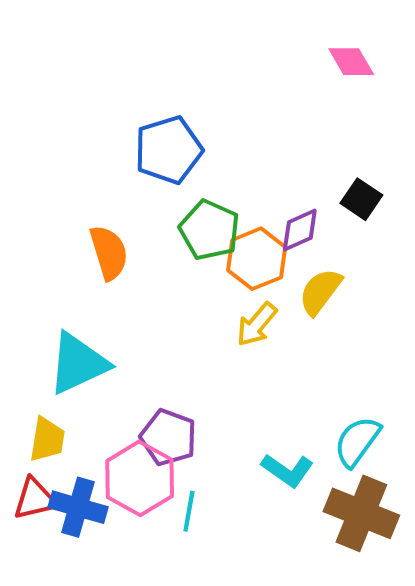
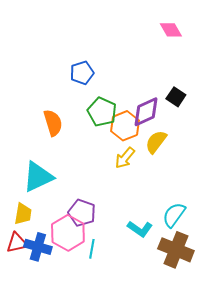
blue pentagon: (168, 150) -> (82, 73), size x0.7
purple diamond: (300, 230) -> (146, 112), size x1.4

